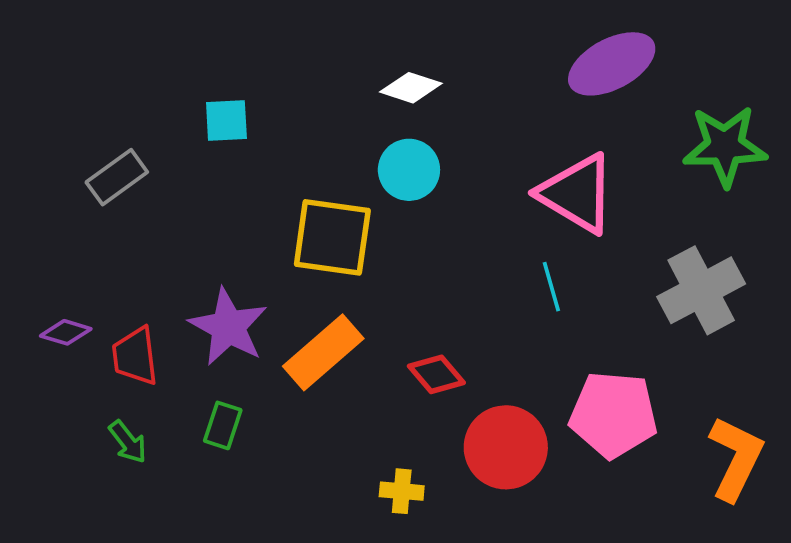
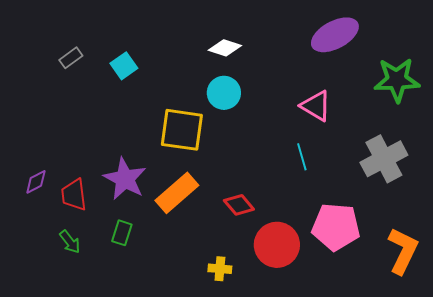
cyan square: (226, 121) -> (124, 66), turned -32
gray rectangle: (117, 177) -> (71, 58), moved, size x0.7
pink triangle: (577, 194) -> (316, 106), size x0.7
purple diamond: (66, 332) -> (36, 182), turned -44

